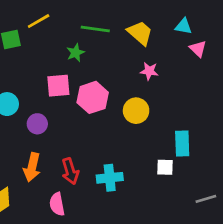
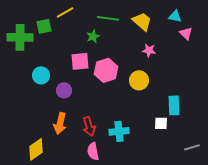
pink semicircle: (57, 204) -> (93, 151), moved

